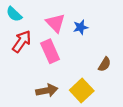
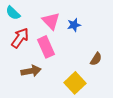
brown arrow: (47, 91) -> (31, 71), moved

